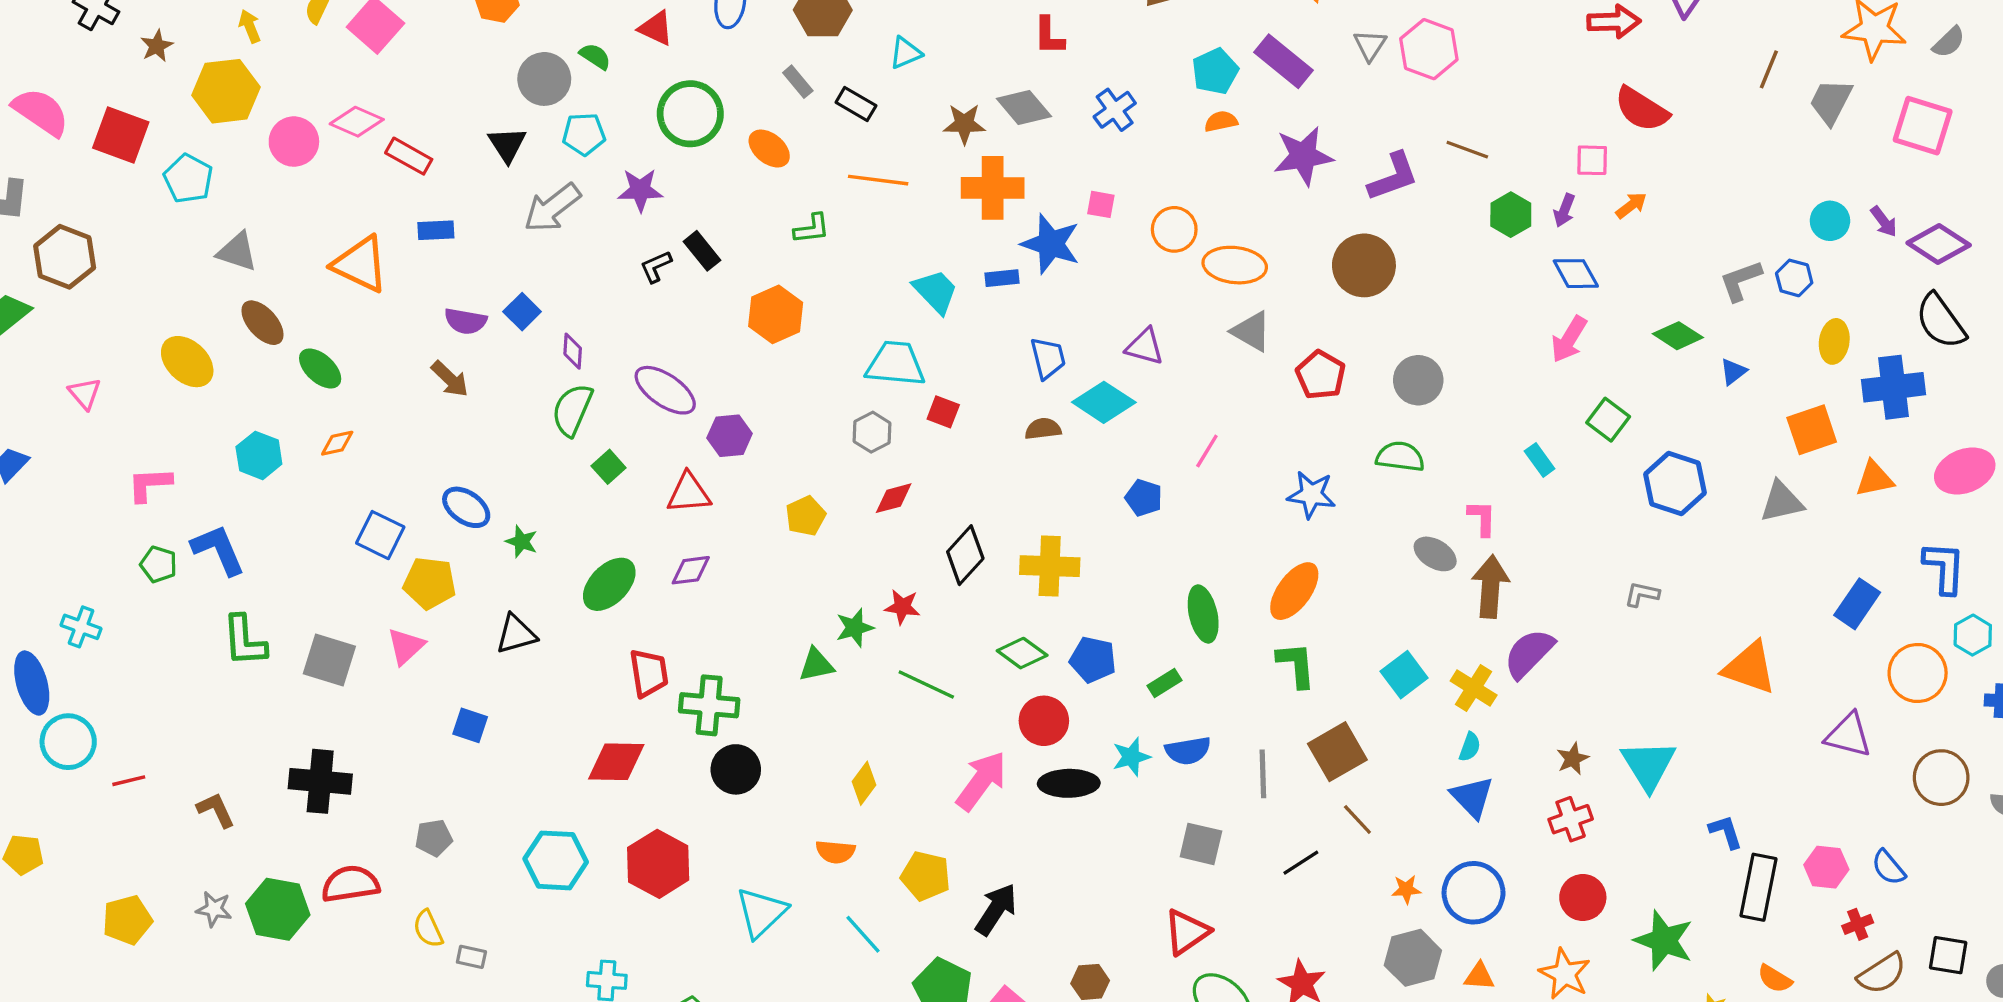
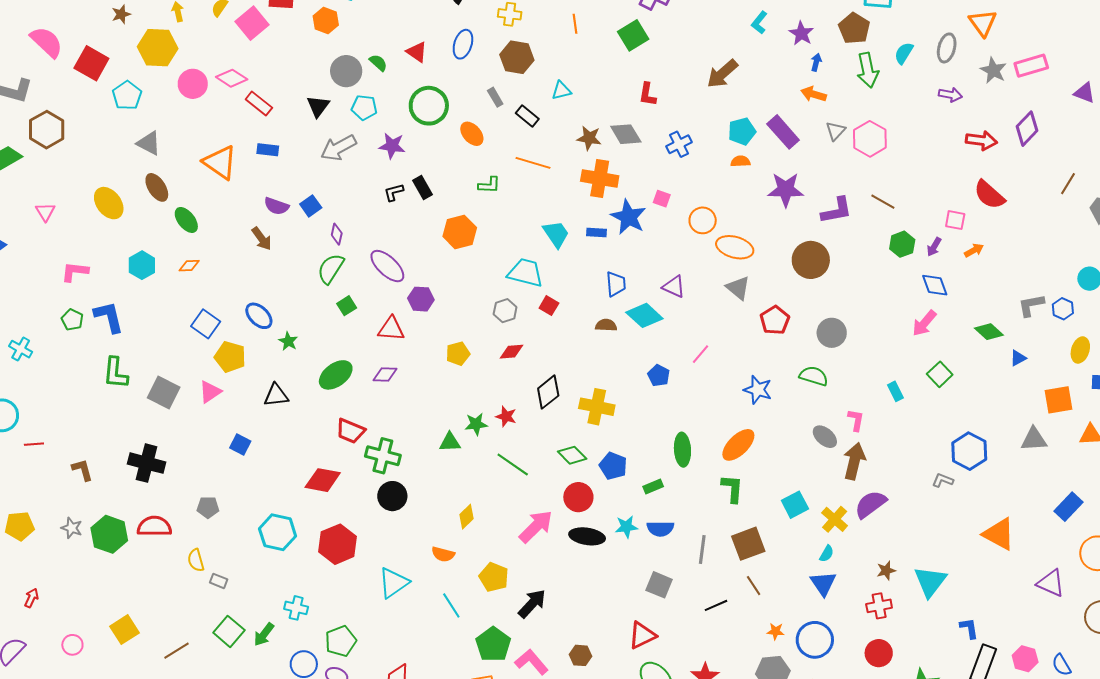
blue hexagon: (1675, 483) -> (969, 451), moved
red trapezoid: (649, 673) -> (350, 431), turned 112

